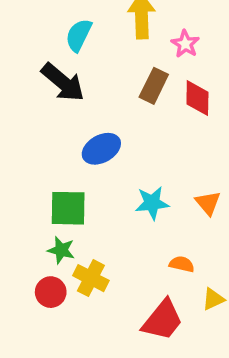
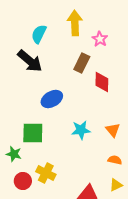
red diamond: (197, 98) -> (102, 82), moved
green star: (61, 250) -> (14, 154), moved
orange semicircle: (182, 264) -> (115, 160), moved

